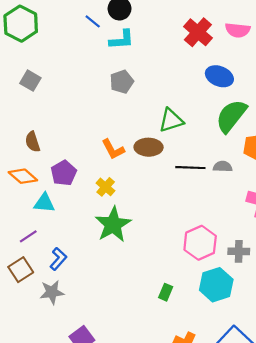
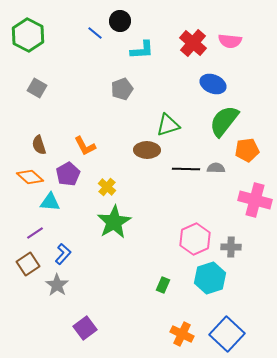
cyan L-shape: (122, 40) -> (142, 50), moved
orange L-shape: (113, 149) -> (85, 146), moved
gray star: (52, 292) -> (57, 285), turned -30

